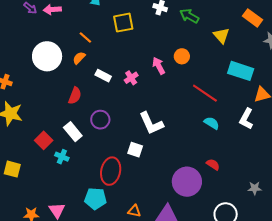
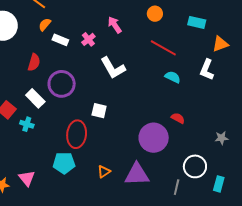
orange circle: (182, 56) -> (155, 14), moved
orange semicircle: (79, 58) -> (45, 25), moved
cyan rectangle: (241, 71) -> (197, 22), size x0.7
purple circle: (100, 120) -> (62, 84), size x1.4
white L-shape: (151, 123) -> (113, 68), moved
orange triangle: (134, 211) -> (104, 172), turned -40

